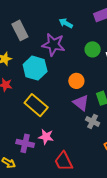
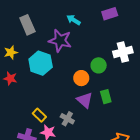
green circle: (93, 49) -> (99, 65), moved
yellow rectangle: (36, 105) -> (39, 115), moved, size x0.6
gray cross: (93, 121) -> (67, 119), moved

